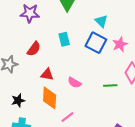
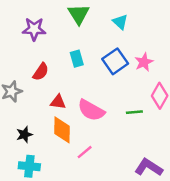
cyan triangle: (101, 21) -> (120, 22), moved
blue square: (96, 43) -> (115, 61), turned 30
pink semicircle: (74, 83) -> (91, 110), size x1.6

